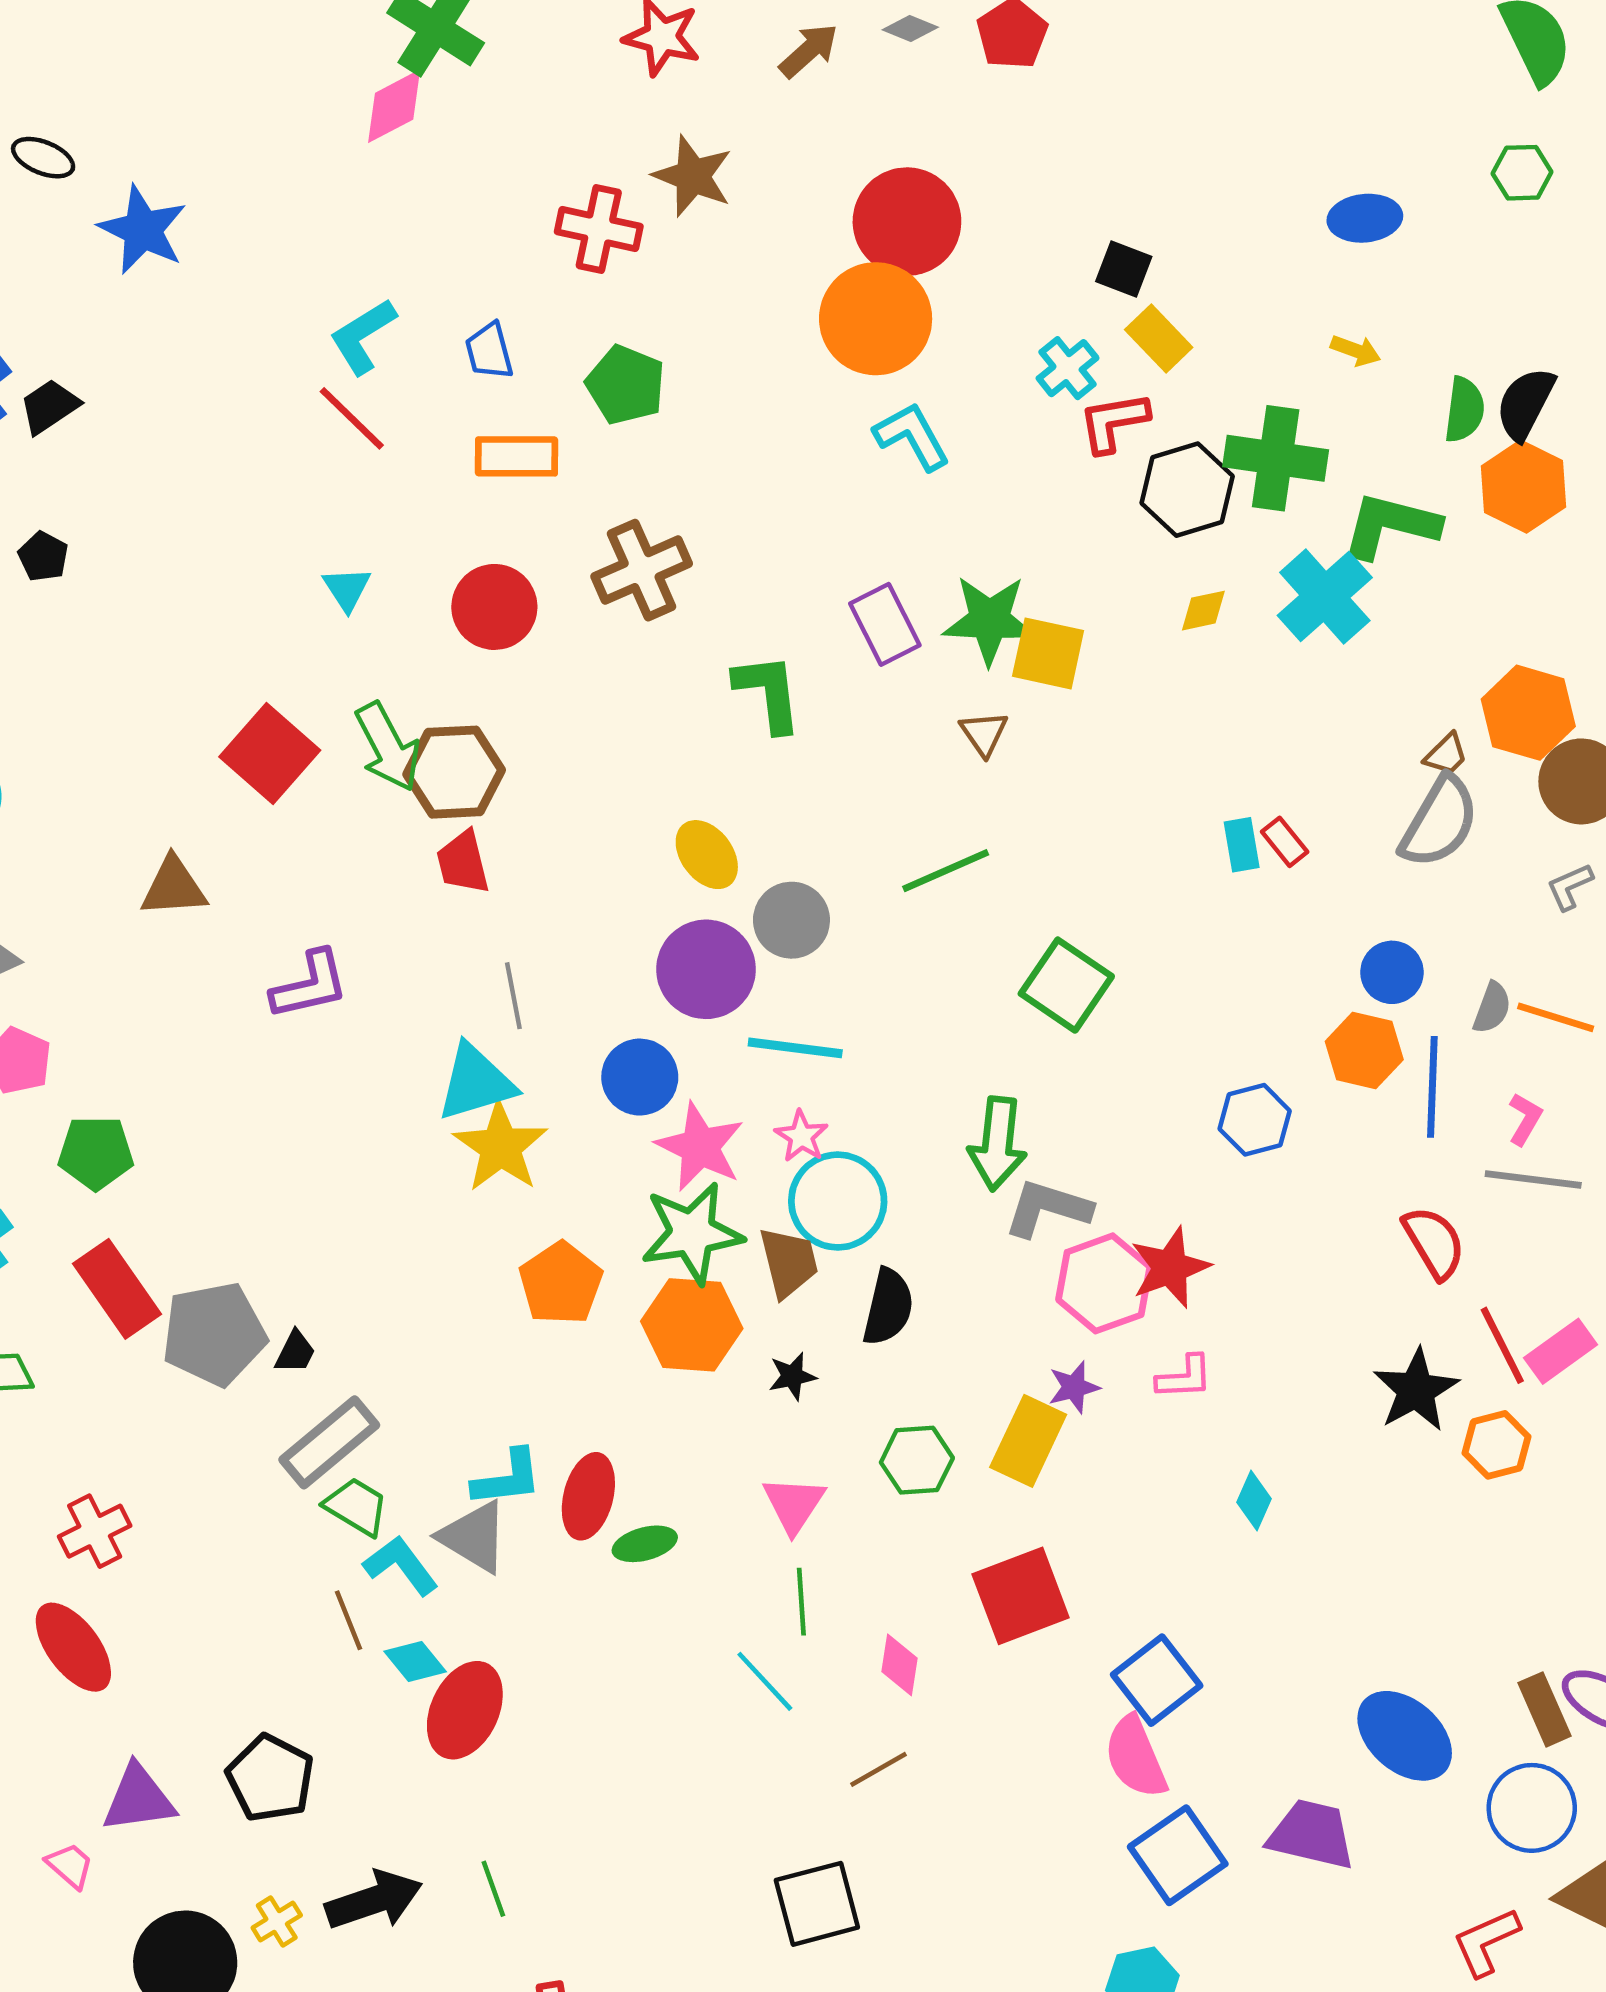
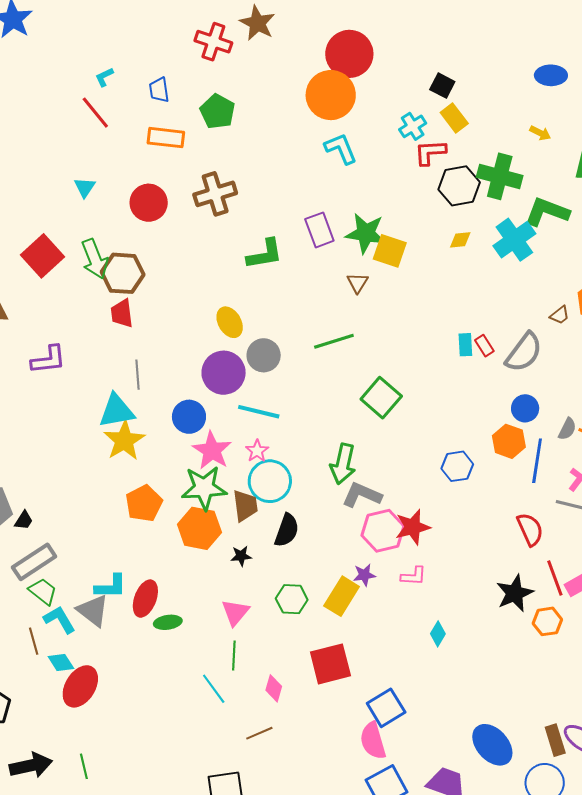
cyan L-shape: (363, 336) -> (104, 77), size x0.6
green L-shape: (768, 693) -> (265, 254), turned 81
gray semicircle: (1439, 822) -> (524, 352), moved

